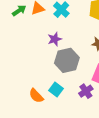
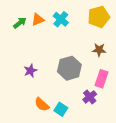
purple star: (55, 39) -> (30, 71), moved
cyan square: (56, 90) -> (61, 109), moved

